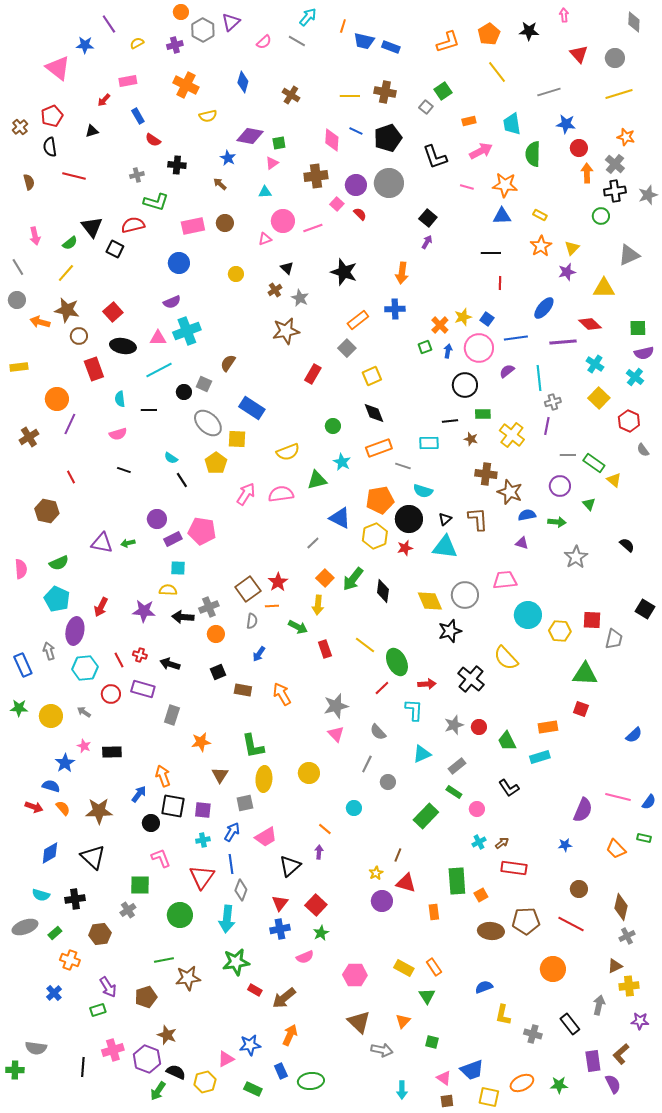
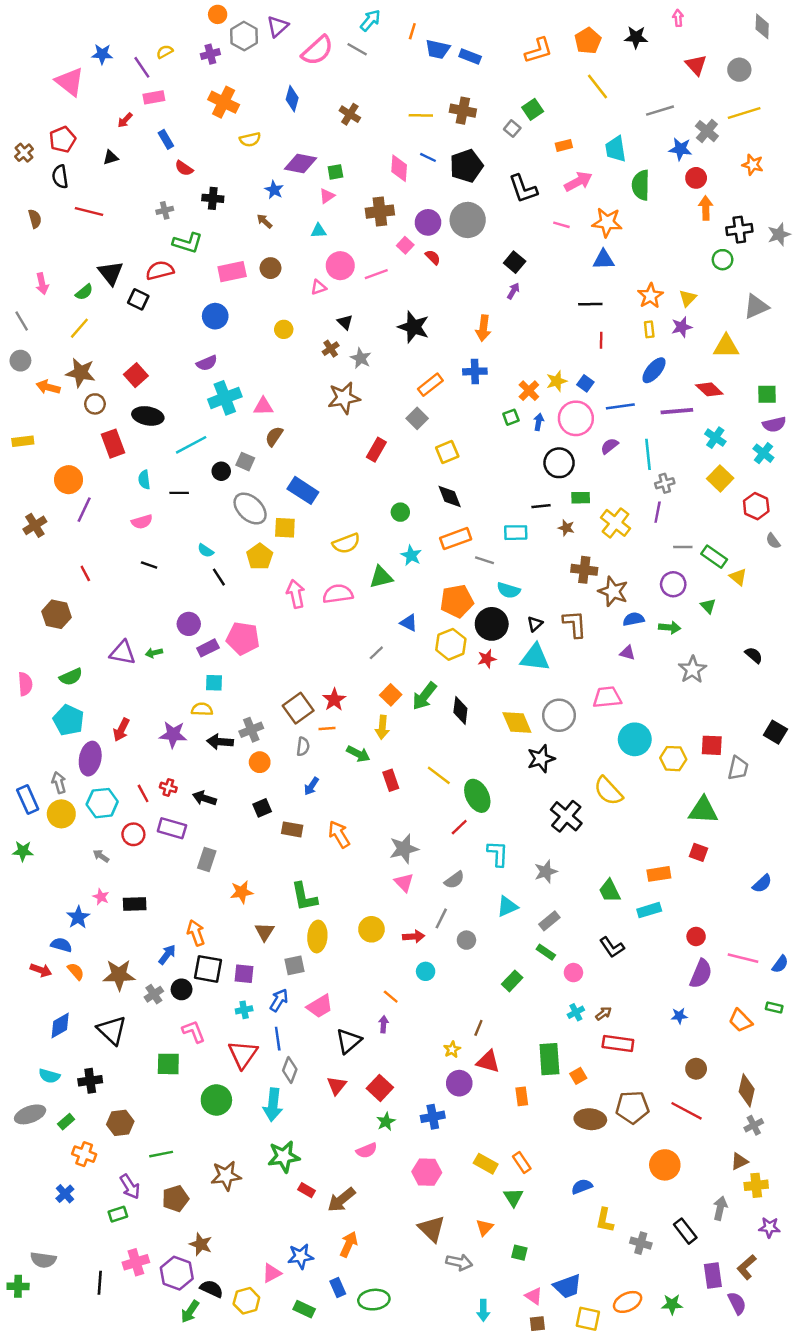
purple line: (109, 24) -> (142, 67), moved
pink semicircle: (264, 42) -> (317, 50), size x1.8
gray cross: (615, 164) -> (707, 131), moved
yellow rectangle: (540, 215) -> (649, 329), moved, turned 56
pink triangle: (158, 338) -> (263, 406), moved
pink arrow: (246, 494) -> (296, 594), turned -45
blue triangle: (340, 518) -> (409, 623), size x0.7
red arrow: (427, 684) -> (414, 936), moved
yellow circle: (51, 716) -> (61, 814), moved
red circle: (479, 727) -> (696, 936), moved
gray semicircle: (378, 732) -> (454, 880), turned -84
green rectangle: (426, 816) -> (512, 981), size x0.7
gray cross: (128, 910) -> (154, 994), moved
blue cross: (280, 929) -> (433, 1117), moved
green line: (164, 960) -> (161, 1154), moved

